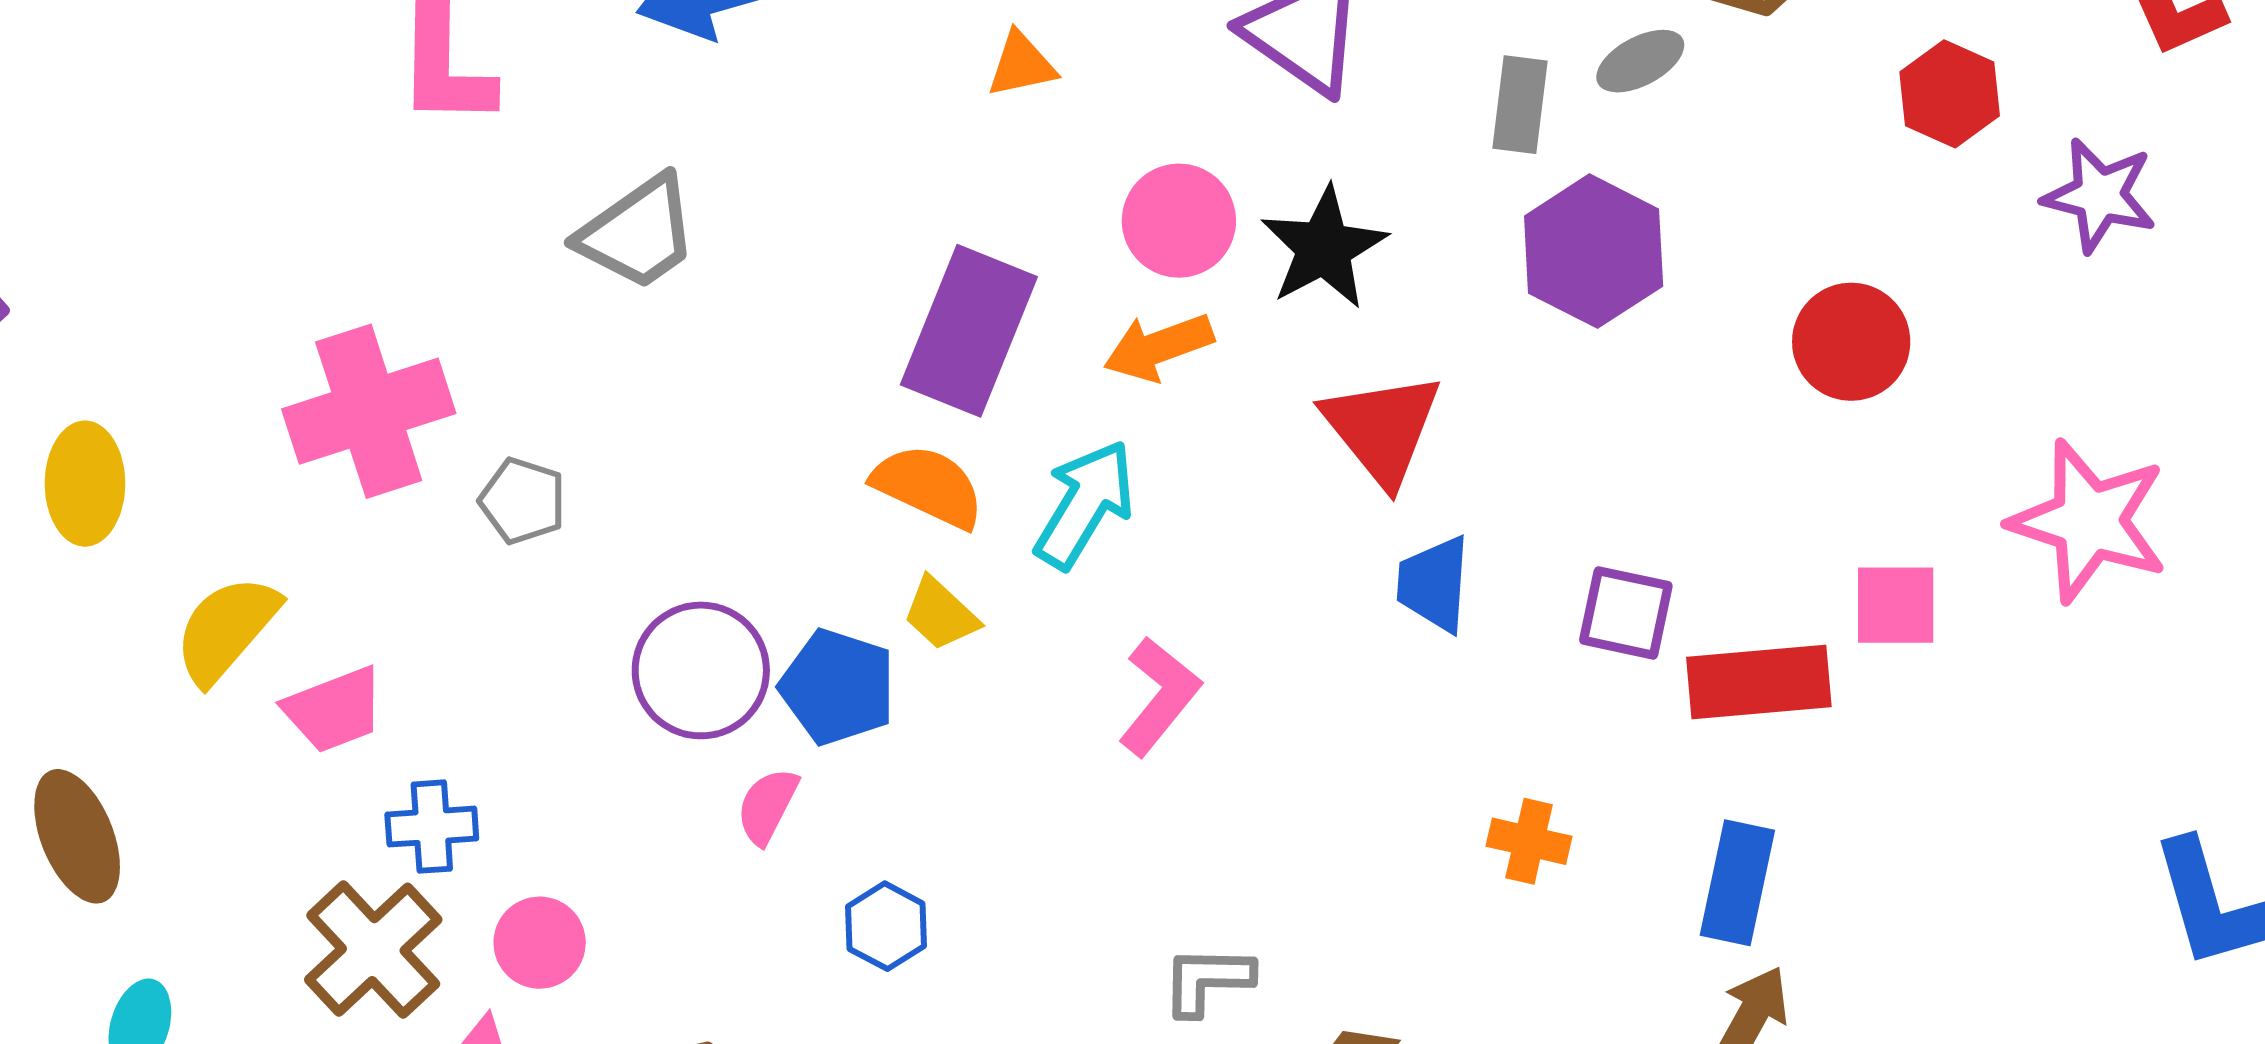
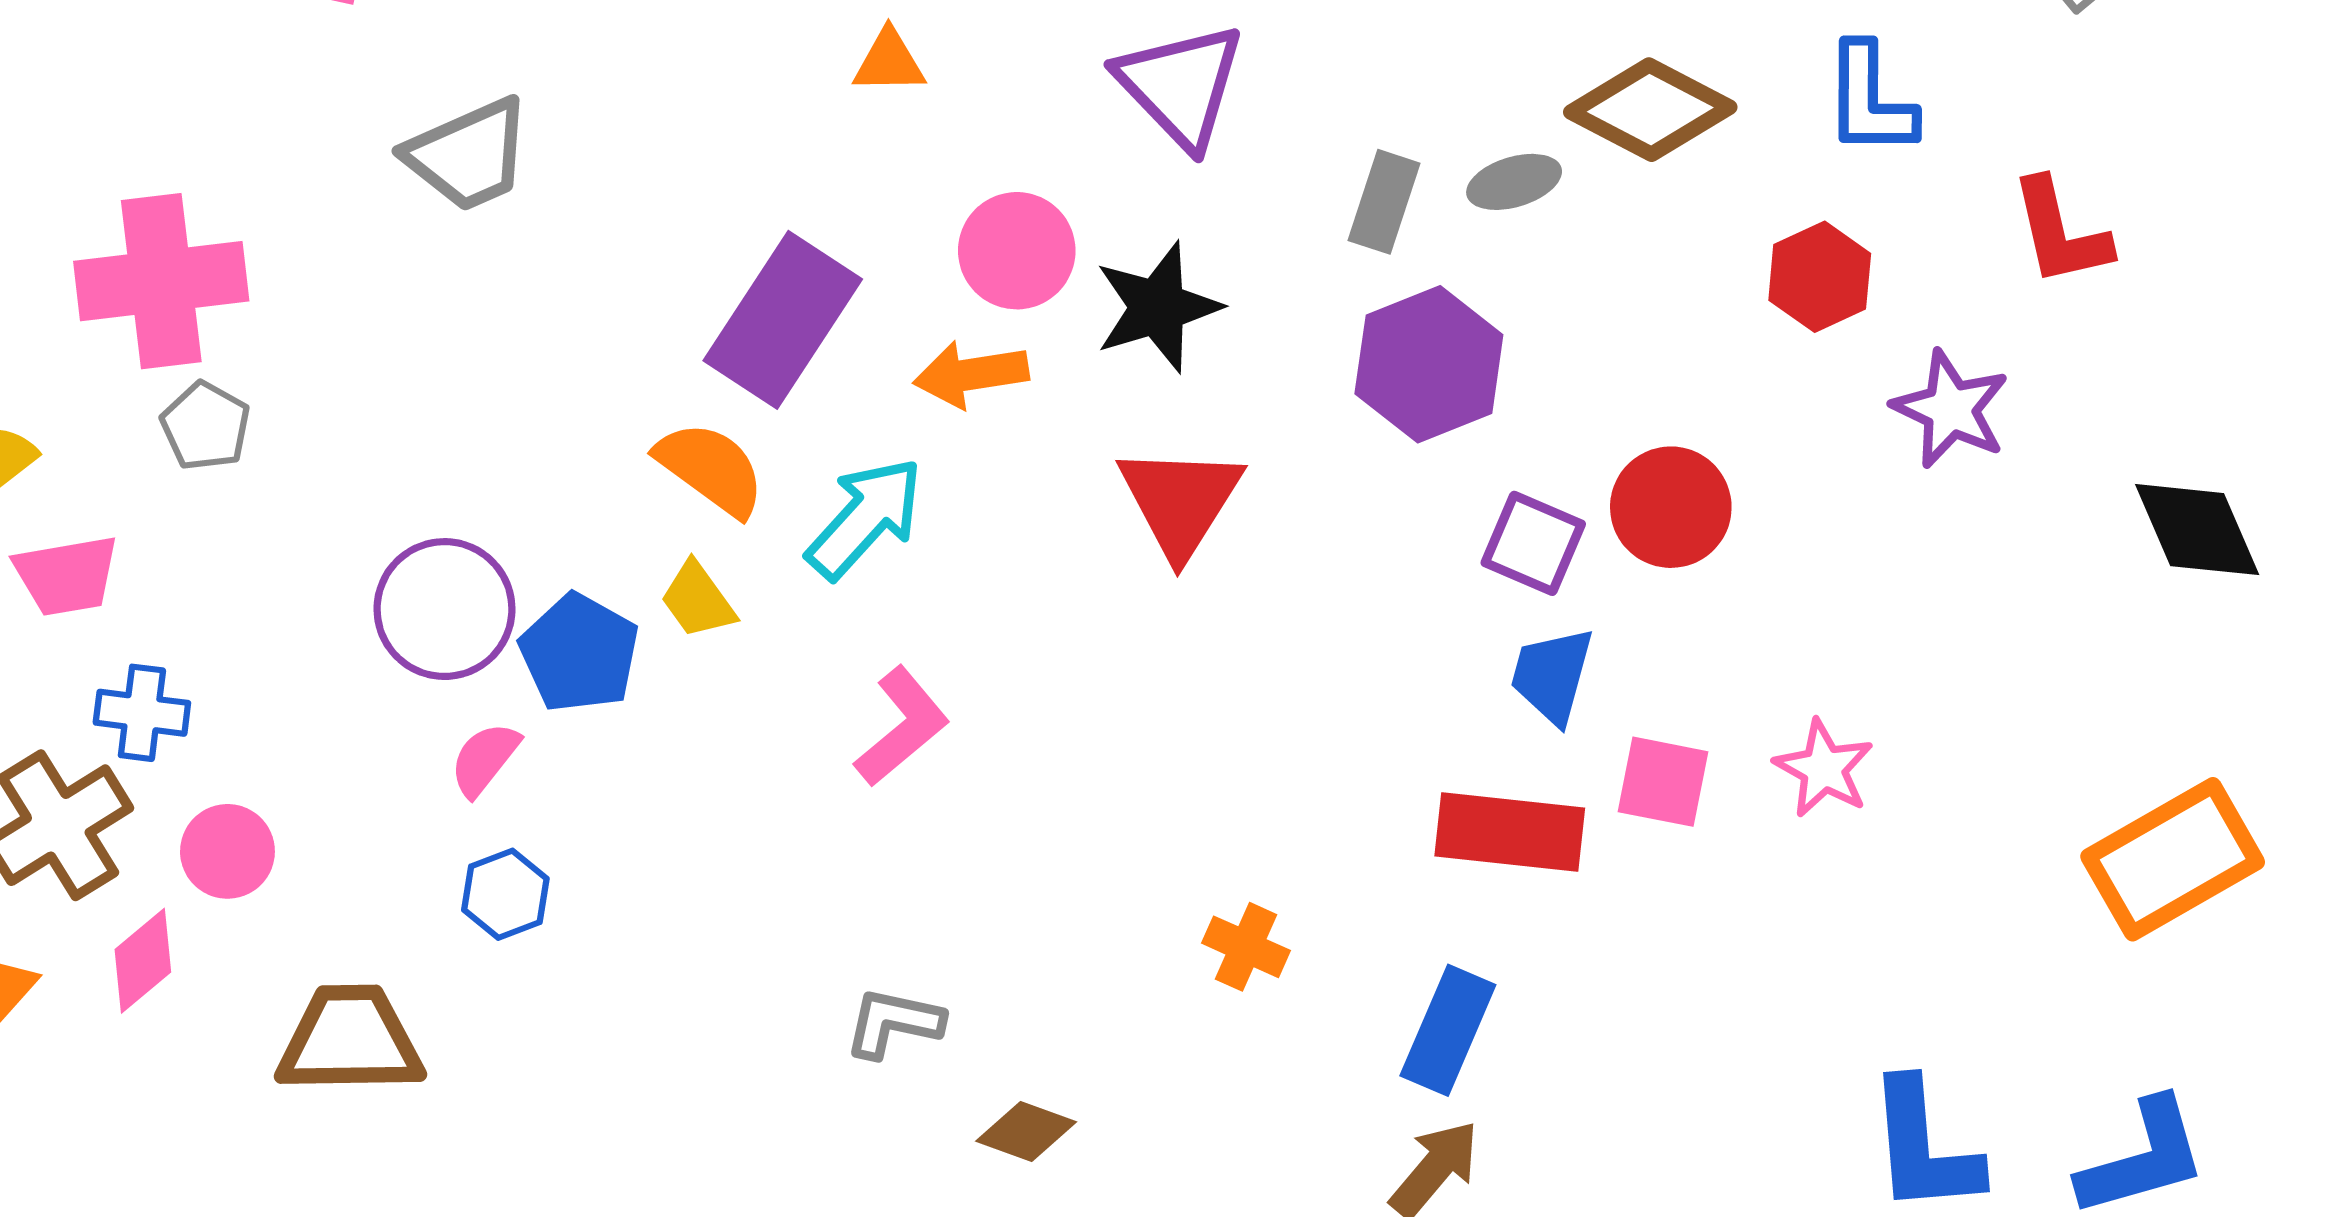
gray pentagon: (523, 501) -> (206, 426), moved
pink star: (2089, 521) -> (1824, 769), moved, size x0.6
blue trapezoid: (1434, 584) -> (1552, 675), moved
purple square: (1626, 613) -> (1533, 543), moved
blue hexagon: (886, 926) -> (505, 894), moved

